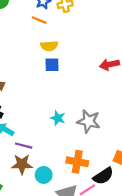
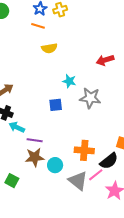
blue square: (52, 65) -> (56, 105), moved
cyan star: (58, 118) -> (69, 81), moved
gray star: (89, 121) -> (90, 98), moved

